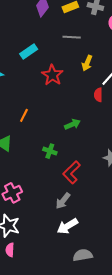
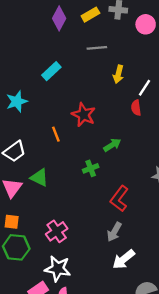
red star: (52, 75) -> (84, 115), moved
orange line: (24, 115) -> (56, 134), moved, turned -40
green cross: (50, 151) -> (91, 168), moved, turned -32

